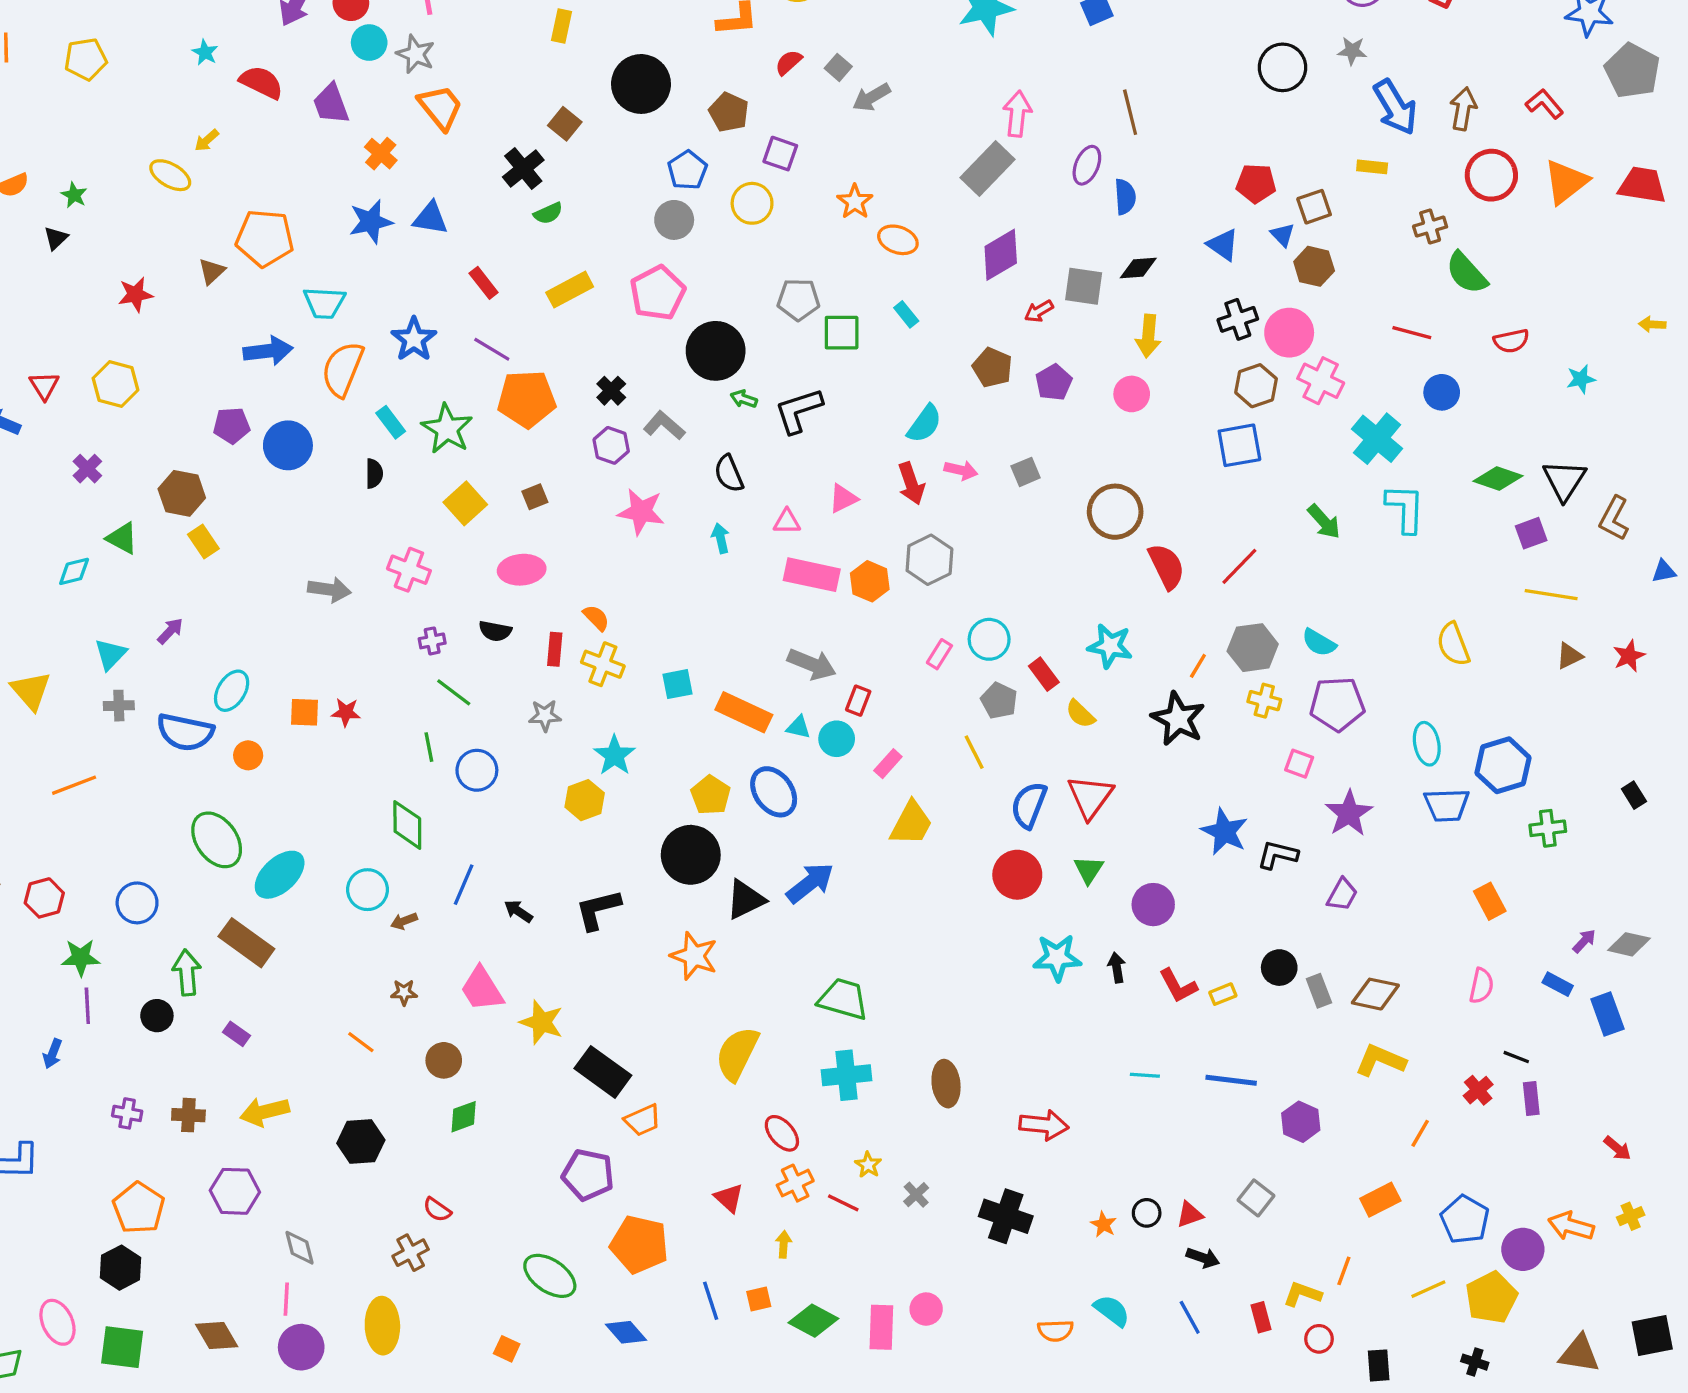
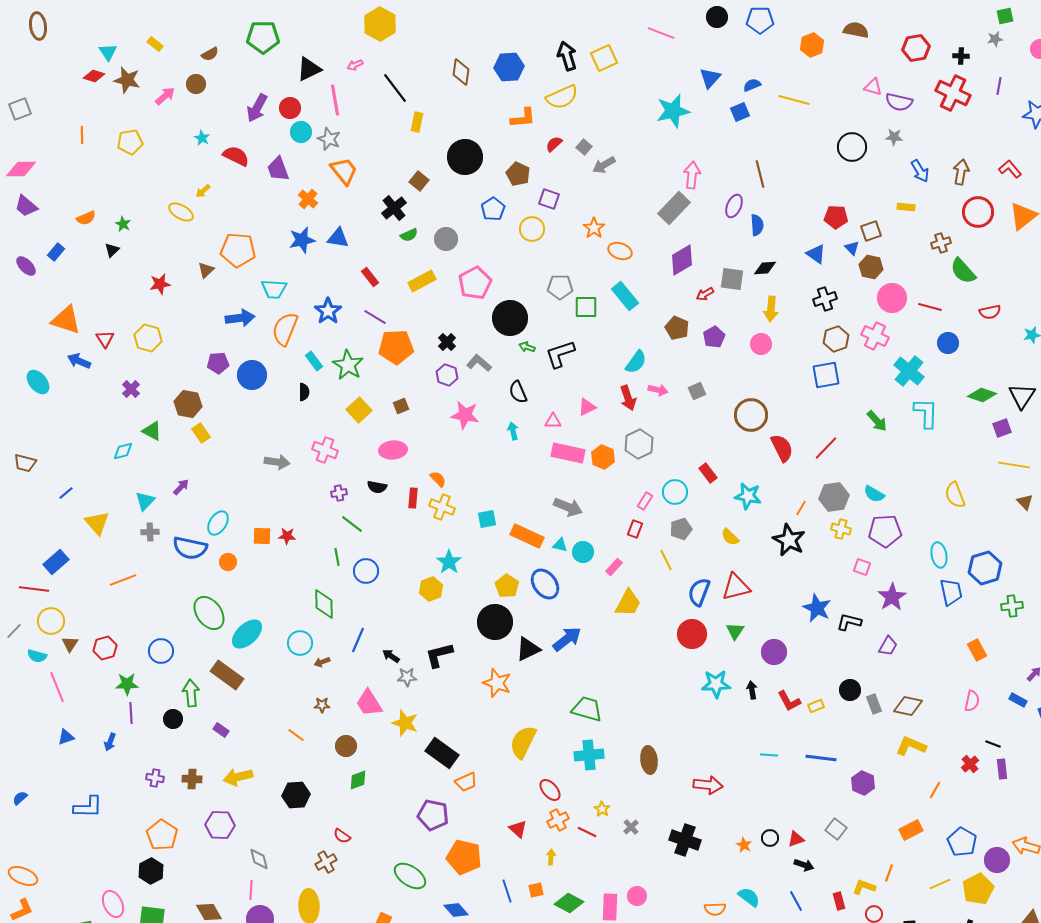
blue arrow: (1395, 107) -> (920, 171), size x0.7
gray circle: (674, 220) -> (446, 239), moved
cyan rectangle: (906, 314) -> (625, 296), size x1.8
pink circle: (1289, 333) -> (892, 298), moved
brown triangle: (1569, 656) -> (1025, 502), turned -48
red rectangle: (1044, 674) -> (708, 473), moved
red rectangle: (858, 701) -> (635, 529), moved
gray pentagon: (999, 701) -> (681, 529), turned 30
gray star: (545, 716) -> (407, 677), moved
red triangle: (1090, 797) -> (736, 587), turned 40
blue trapezoid: (1447, 805) -> (951, 592), turned -100

